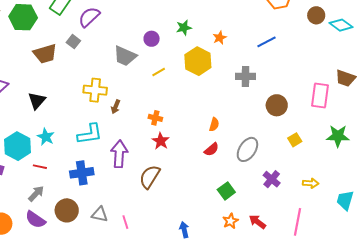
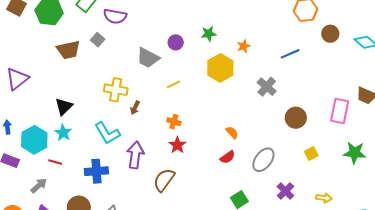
brown circle: (316, 15) -> (330, 34), moved
purple semicircle: (89, 17) -> (115, 16), turned -130
yellow line: (159, 72) -> (173, 84), moved
gray cross: (245, 76) -> (267, 87), turned 36
black triangle: (37, 101) -> (64, 107), moved
orange semicircle: (214, 125) -> (232, 132), turned -64
cyan L-shape: (90, 134) -> (107, 133), turned 64
gray arrow: (36, 194) -> (39, 186), moved

